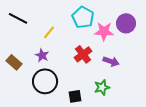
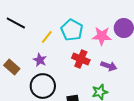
cyan pentagon: (83, 17) -> (72, 30), moved
red cross: (83, 54) -> (81, 59), turned -30

